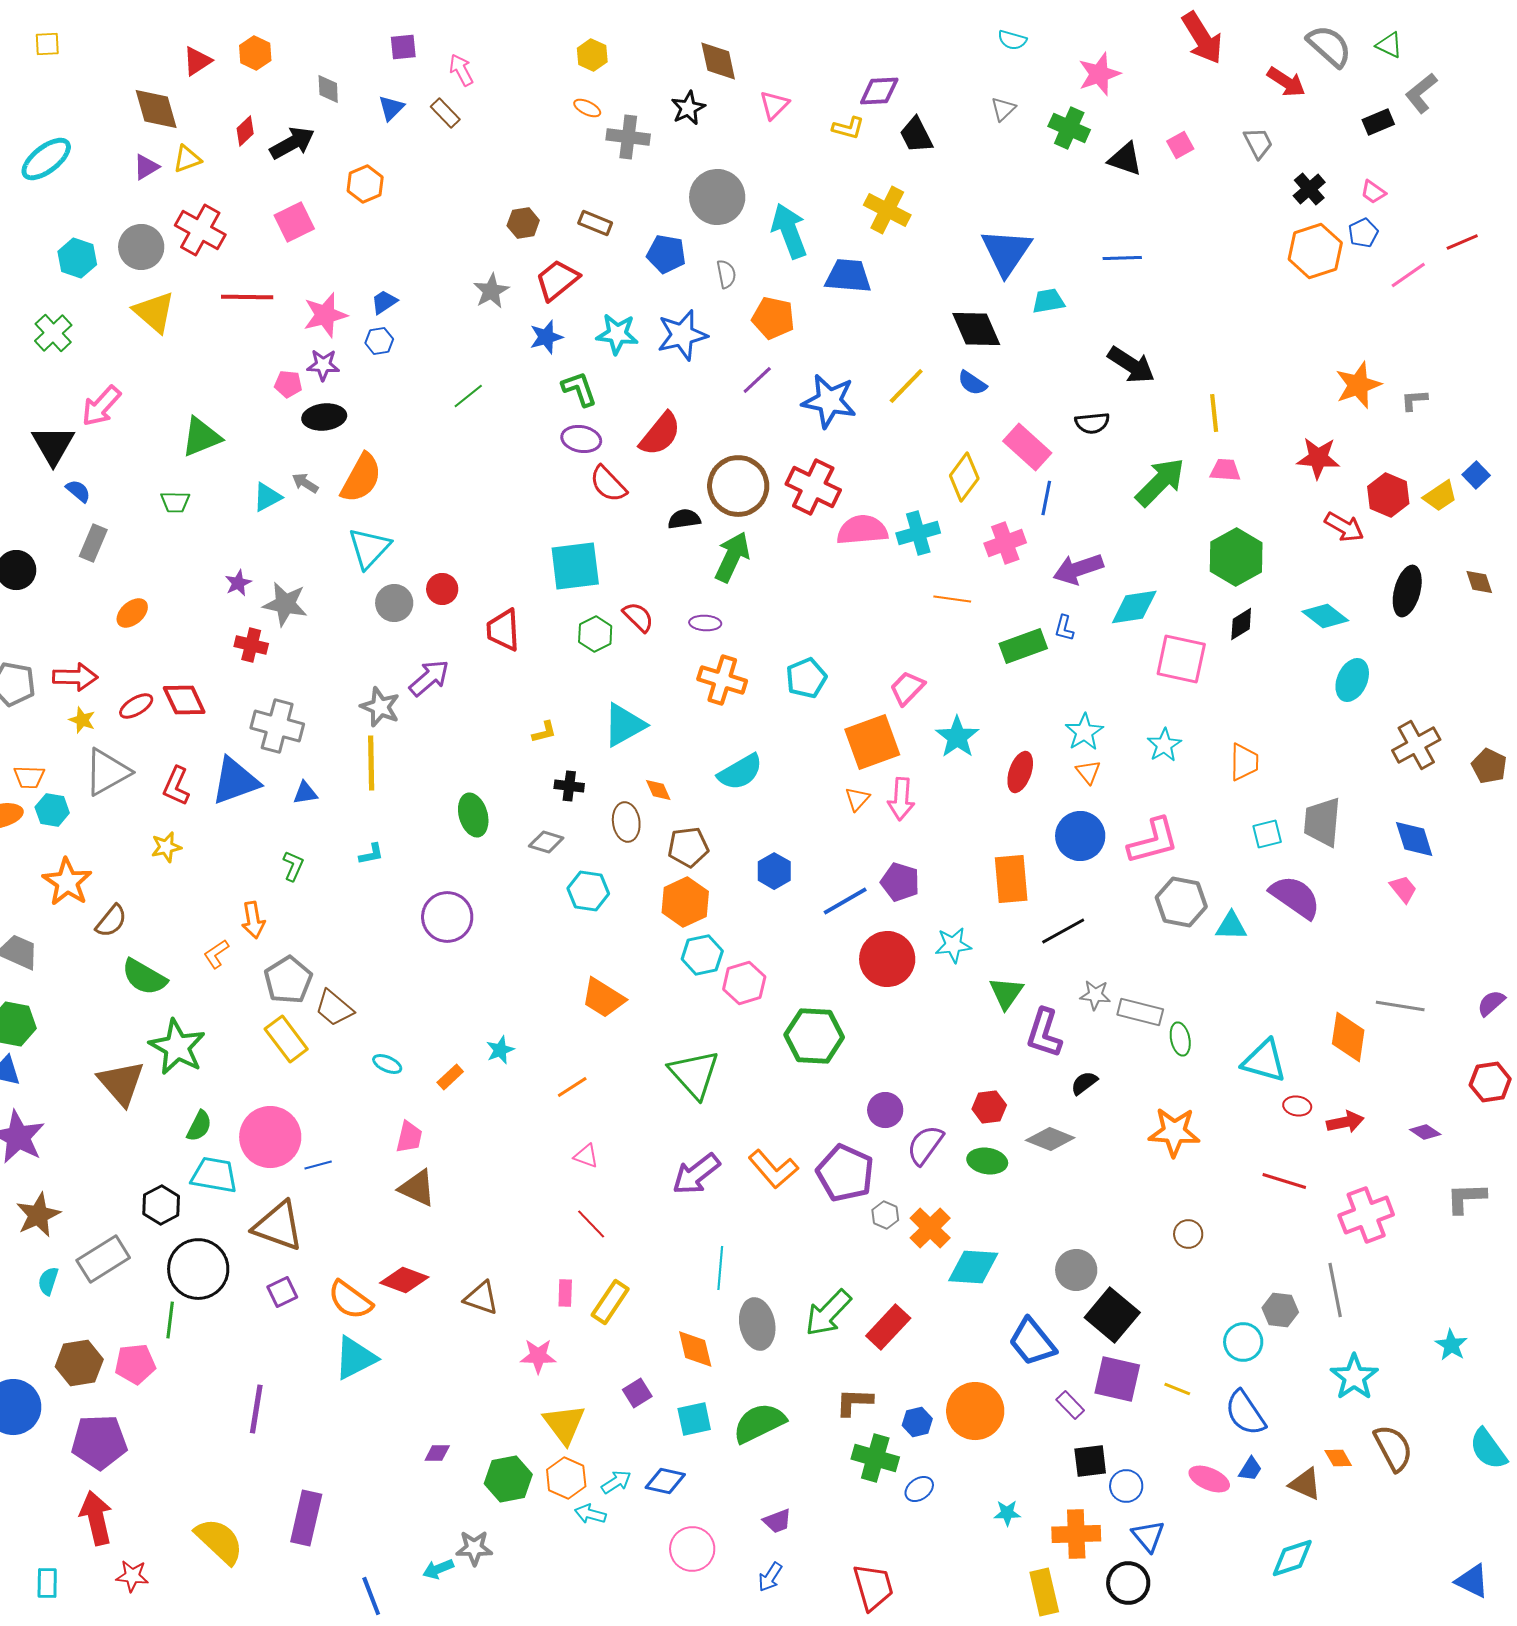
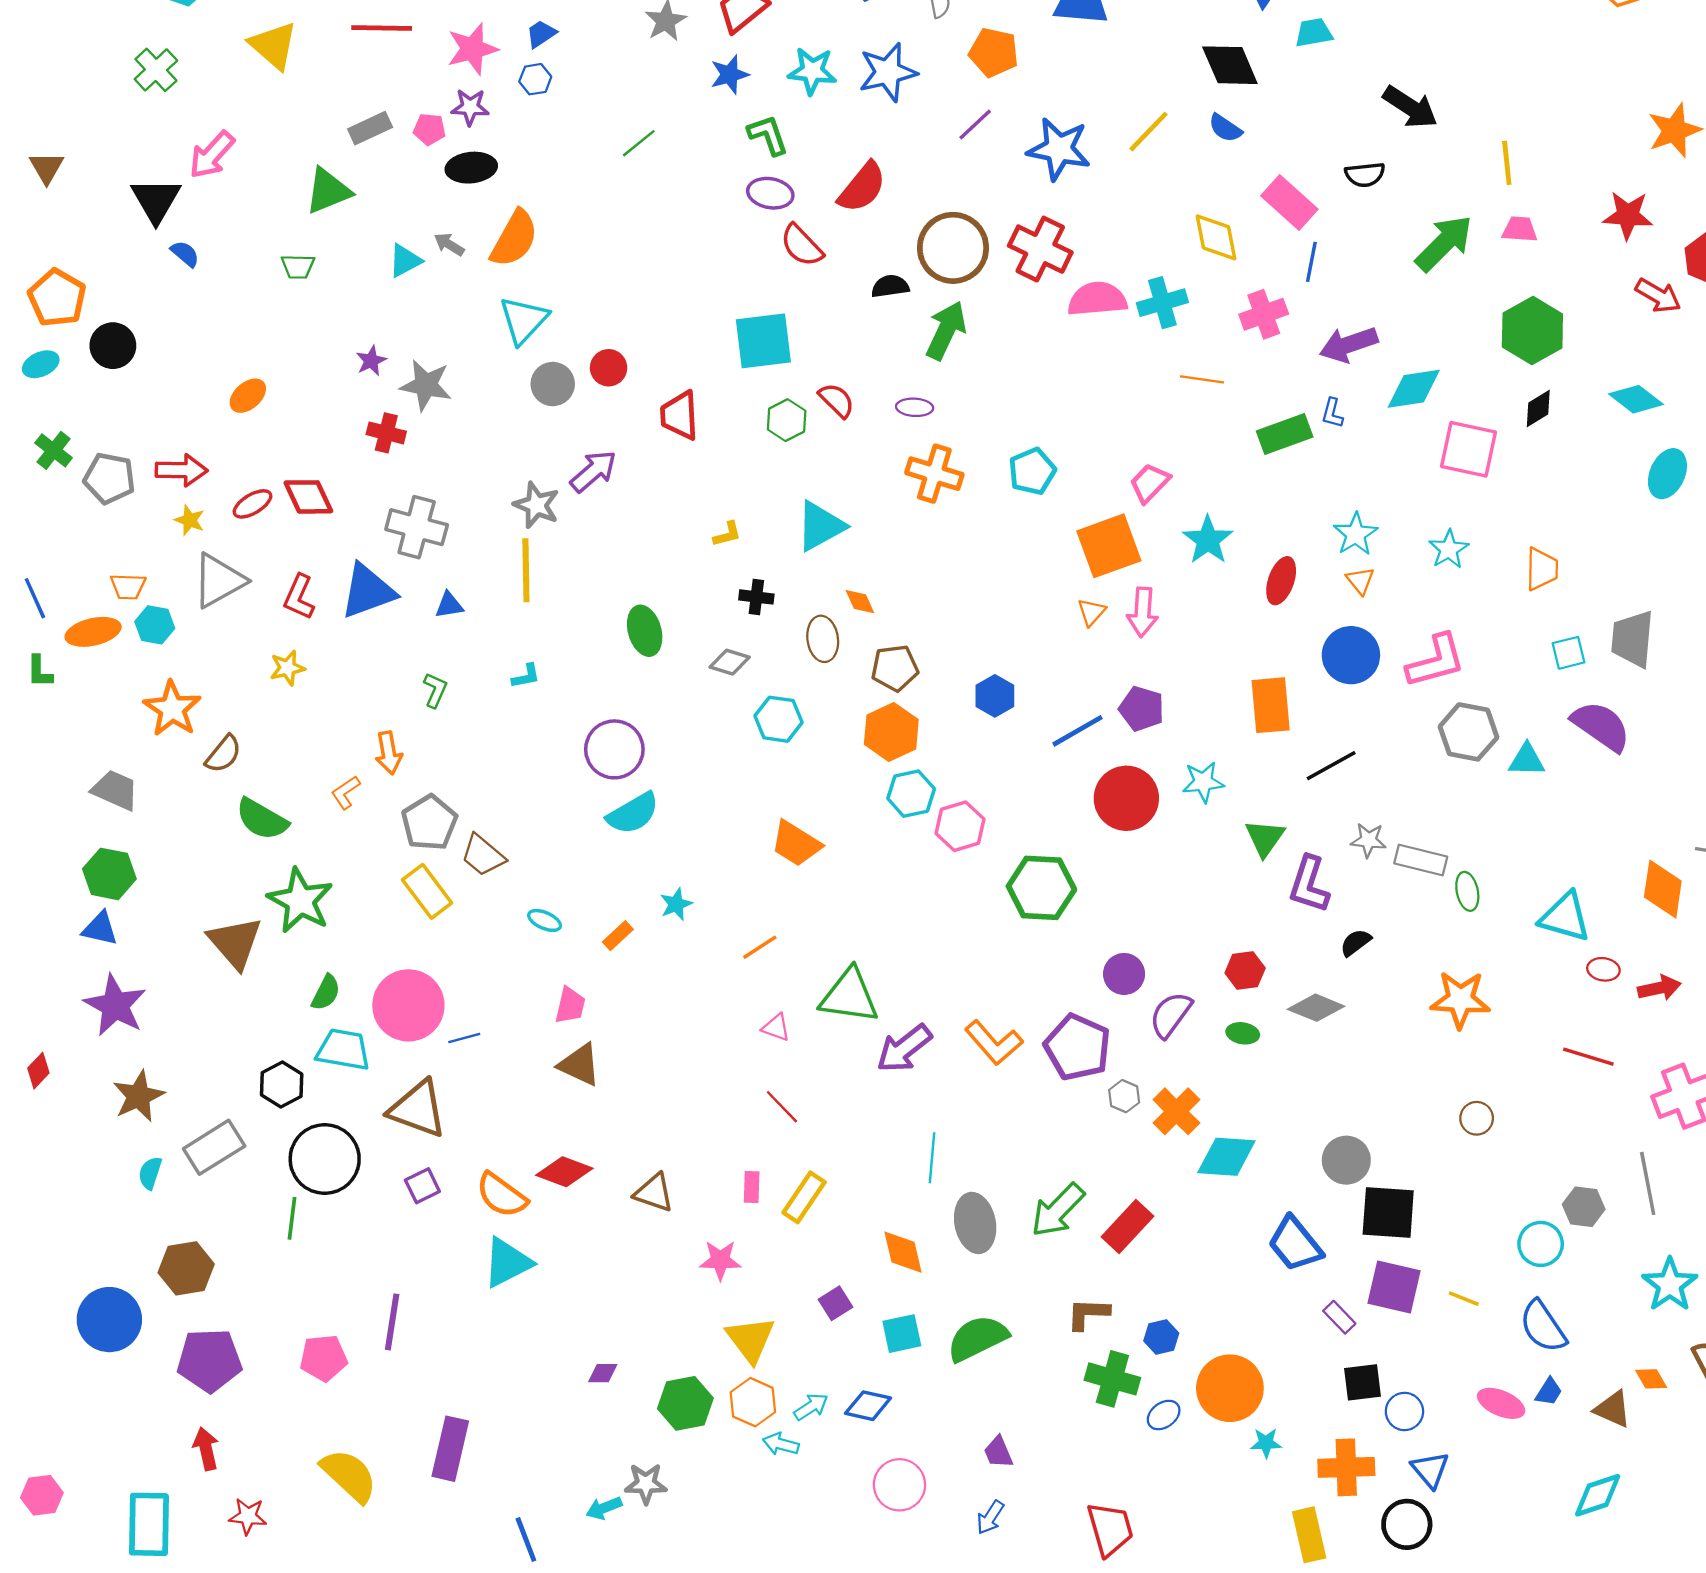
yellow diamond: (964, 477) -> (1216, 237), turned -48
gray rectangle: (93, 543) -> (370, 128), moved, turned 42
cyan semicircle: (740, 772) -> (633, 813), moved
green triangle: (694, 1074) -> (849, 996), moved, turned -40
green ellipse: (987, 1161) -> (1243, 1033), size x0.7
black square: (1112, 1315) -> (1388, 1213), turned -36
pink pentagon: (135, 1364) -> (323, 1358), moved
orange circle: (975, 1411) -> (1230, 1388), moved
red arrow: (96, 1518) -> (206, 1449), size x0.7
purple trapezoid: (777, 1521) -> (998, 1452), turned 88
cyan rectangle: (47, 1583) -> (149, 1524), size x1.8

